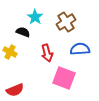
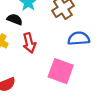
red arrow: (47, 53) -> (29, 43), moved

